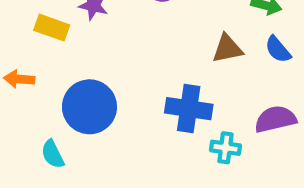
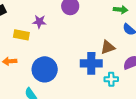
brown triangle: (227, 49) -> (108, 47), moved

